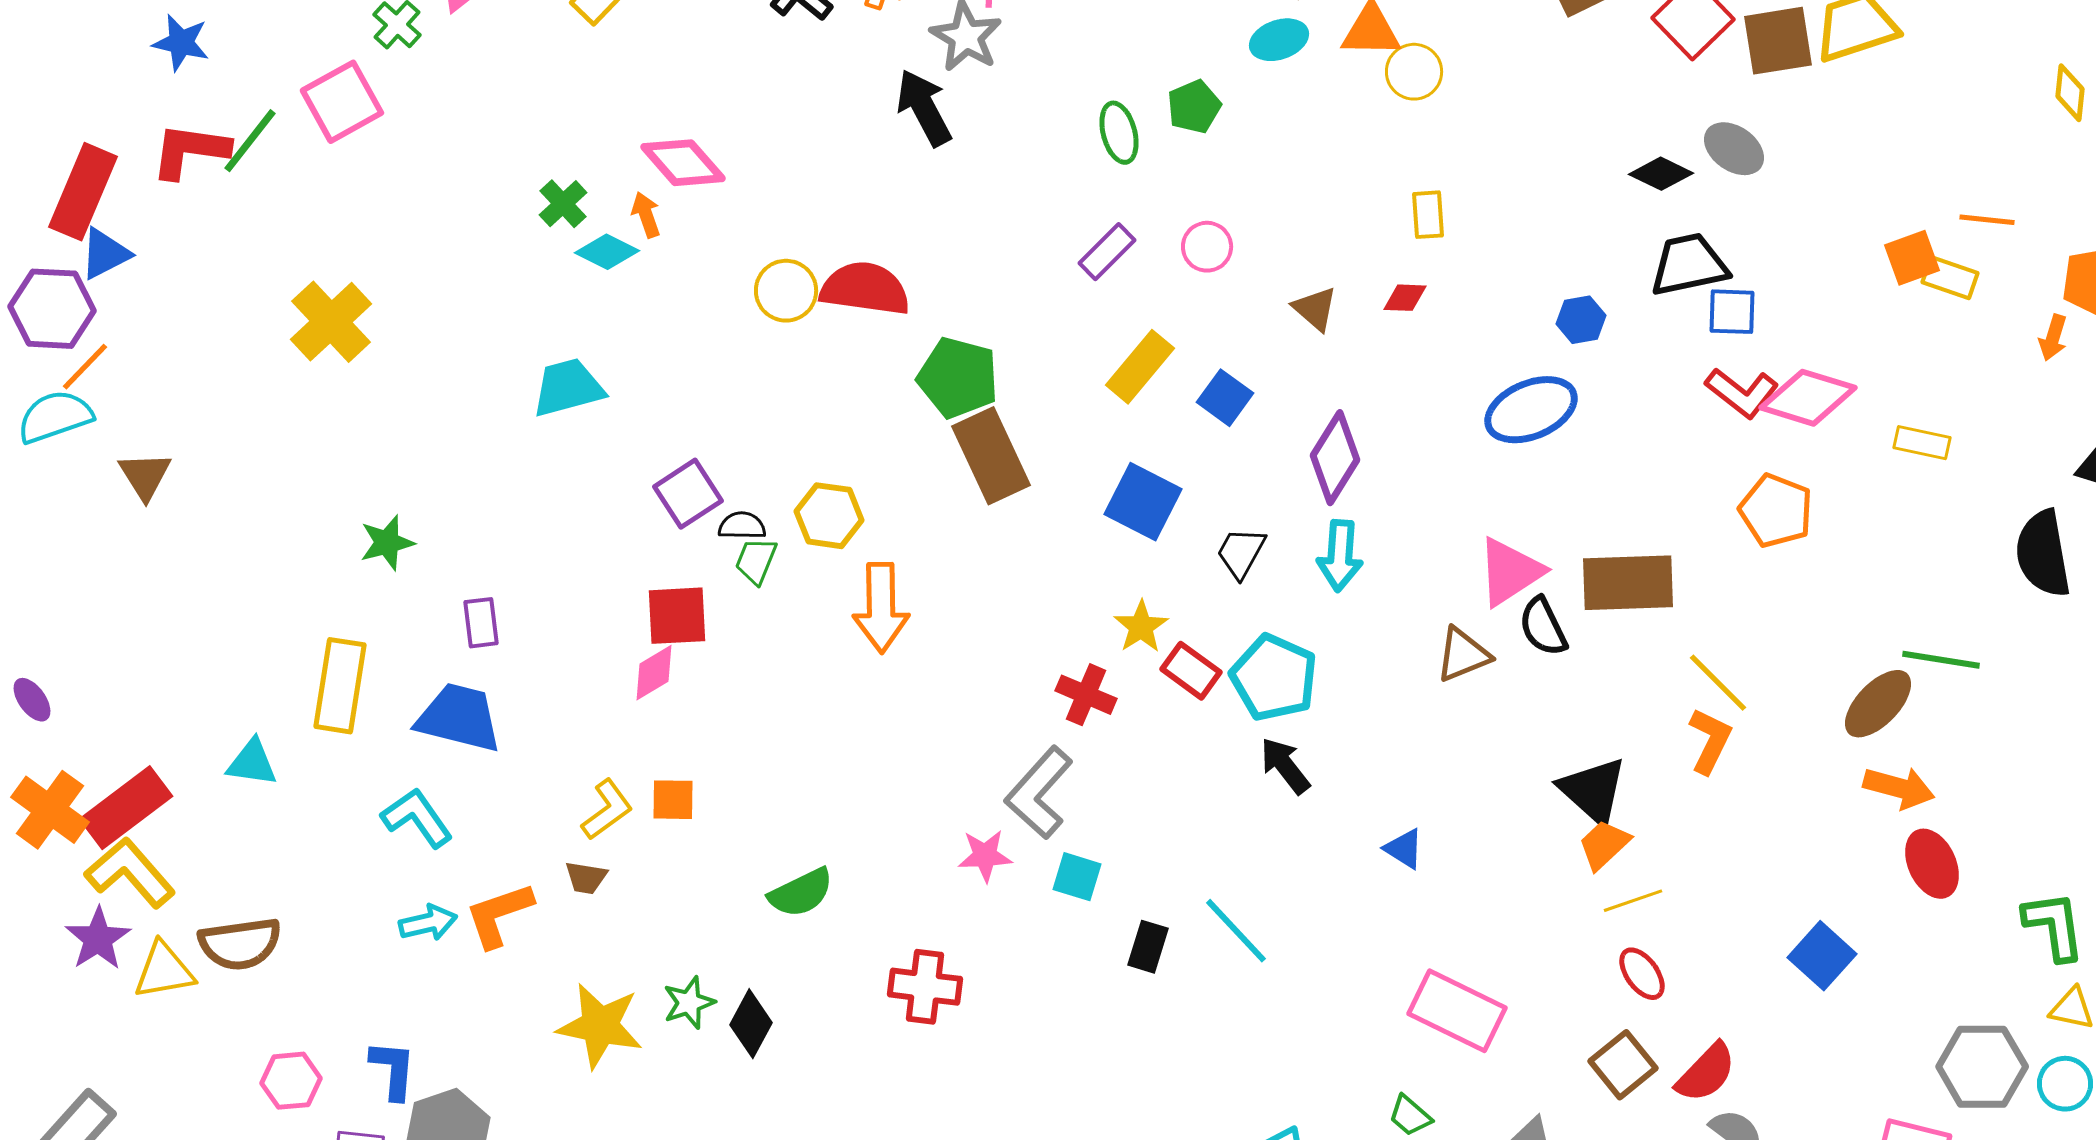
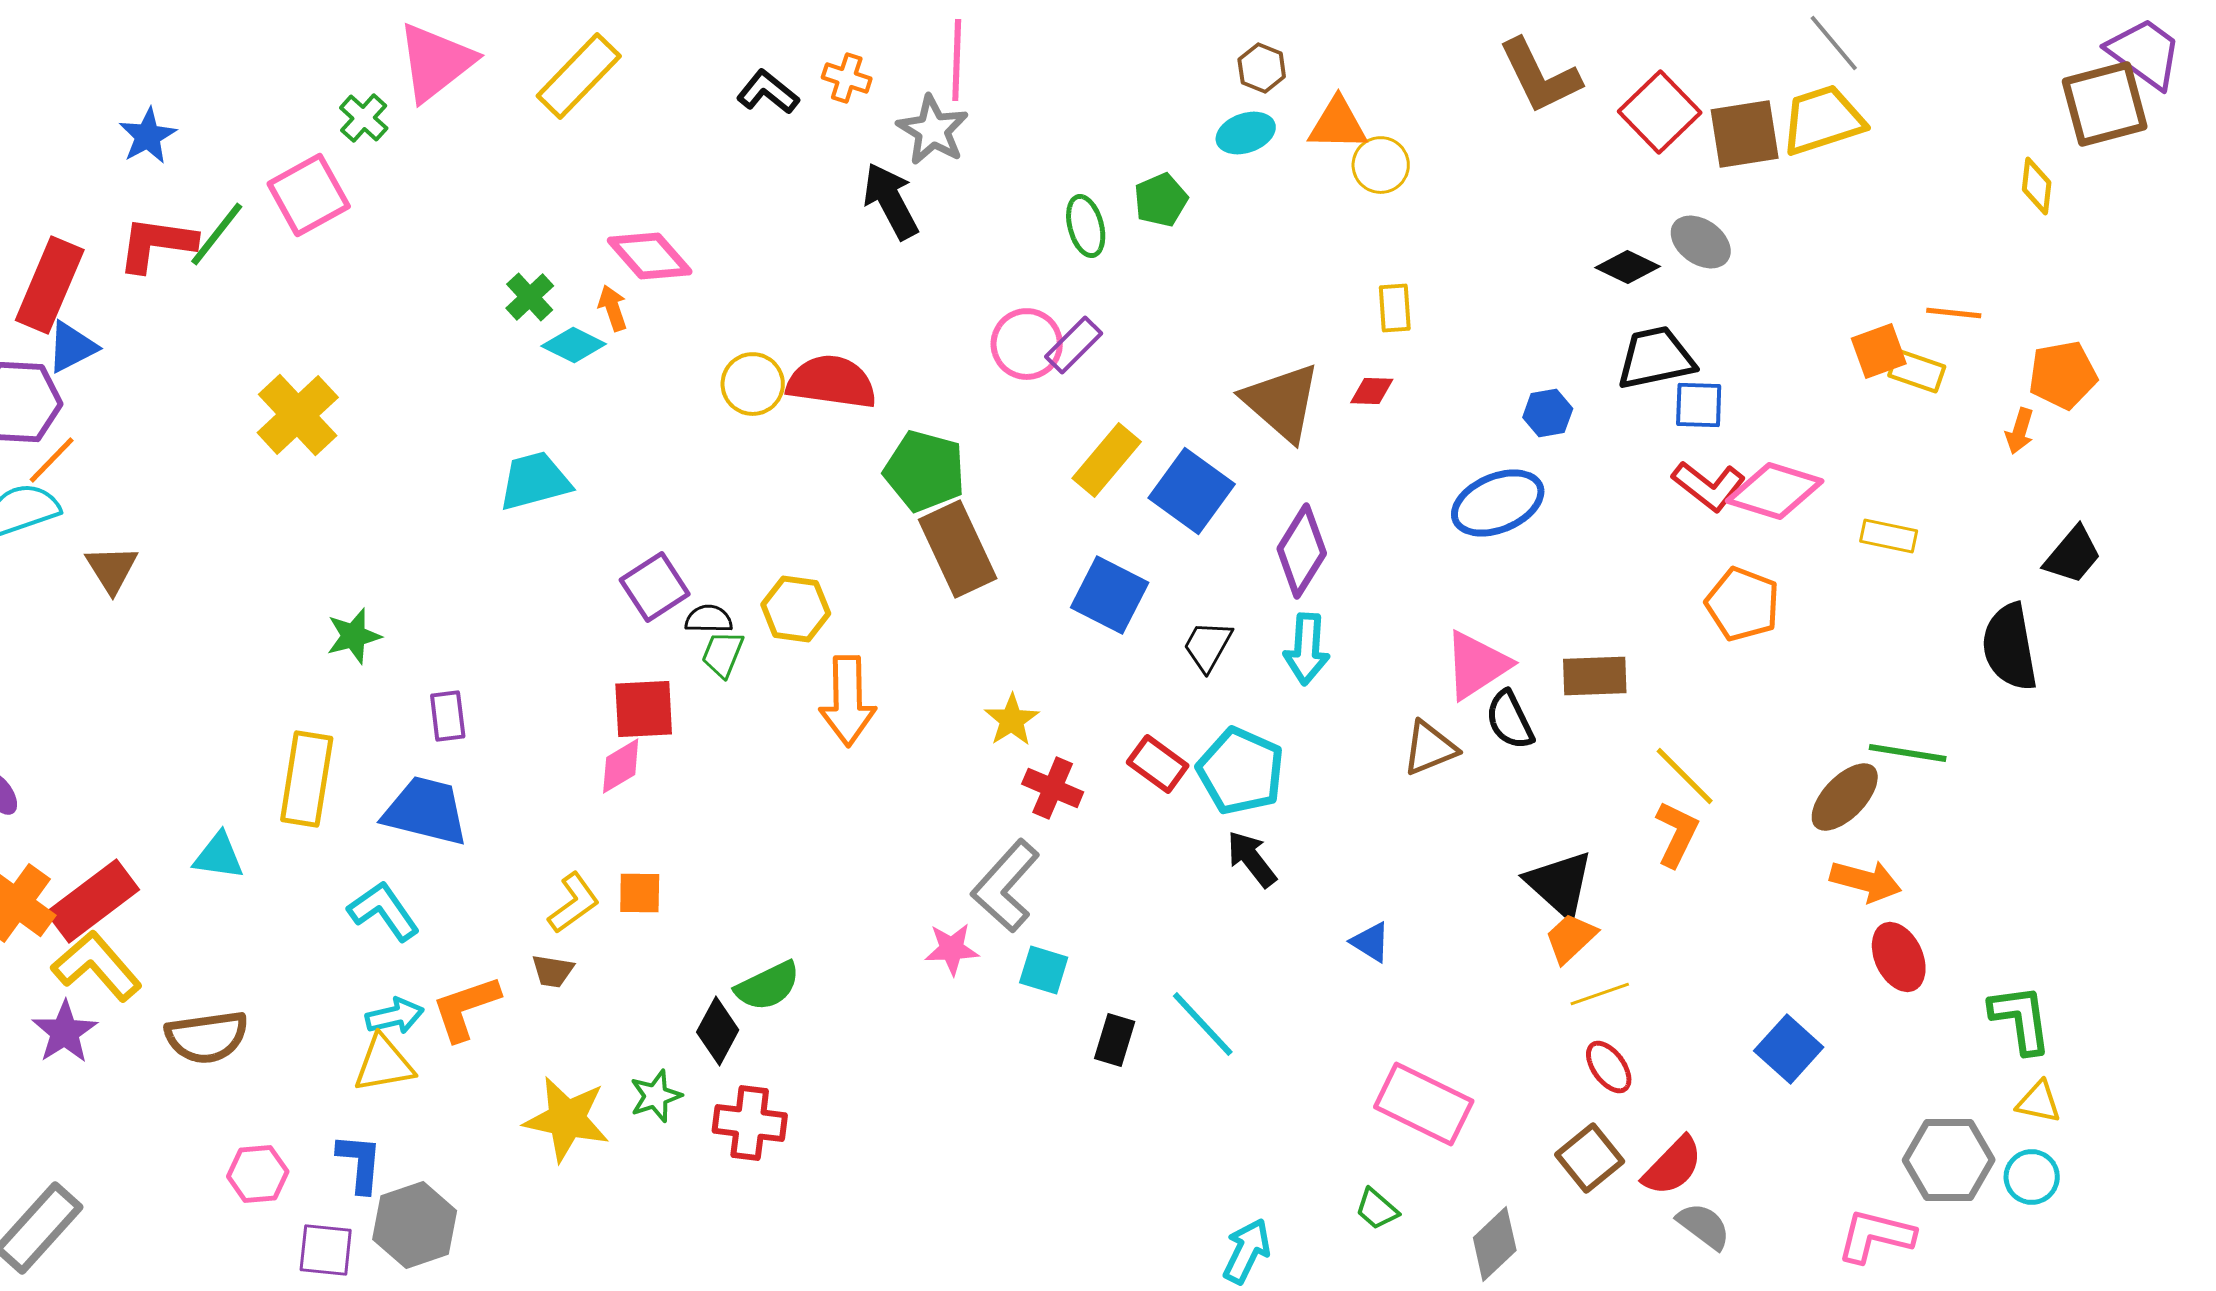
blue star: (181, 43) -> (148, 136), turned 30
pink circle: (1207, 247) -> (1027, 344), moved, size x1.4
brown triangle: (1315, 309) -> (1282, 402), size x1.8
blue square: (1225, 398) -> (1192, 491), size x1.5
brown rectangle: (1628, 583) -> (1595, 676), size x0.7
yellow star: (1141, 627) -> (1012, 720), moved
yellow triangle: (164, 971) -> (384, 1064), moved
red cross: (925, 987) -> (750, 1123), moved
black diamond: (751, 1024) -> (718, 1031), moved

